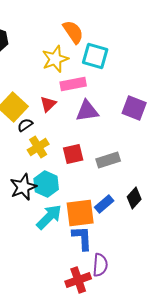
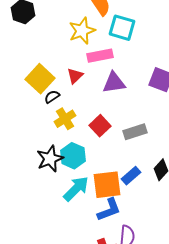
red square: (73, 154) -> (100, 126), turned -30
blue L-shape: (82, 238) -> (109, 210), turned 72

